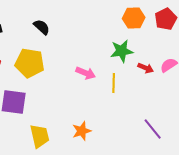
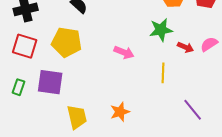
yellow line: (114, 83) -> (163, 73), moved

